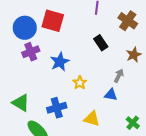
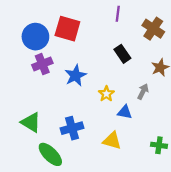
yellow star: (80, 83) -> (106, 94), moved
blue triangle: (111, 95) -> (125, 112), moved
green cross: (133, 123) -> (159, 145), turned -32

